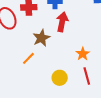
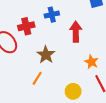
red arrow: (62, 22) -> (76, 32), moved

